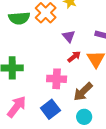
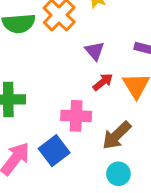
blue square: (50, 109) -> (54, 151), moved

